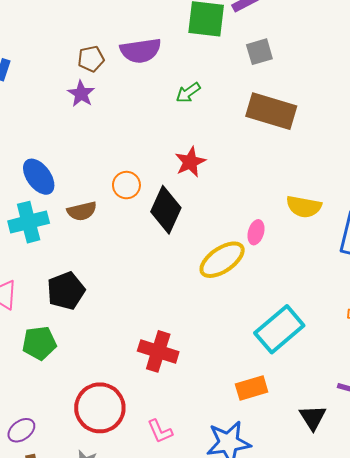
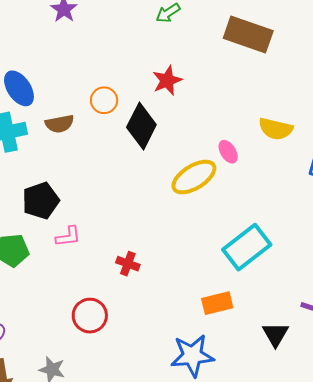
pink ellipse: (256, 232) -> (228, 152), turned -50
red cross: (158, 351) -> (128, 264), size x0.6
red circle: (100, 408) -> (90, 316), moved, size x0.7
pink L-shape: (160, 431) -> (68, 237), moved, turned -76

